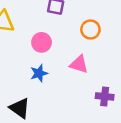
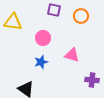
orange circle: (90, 30) -> (81, 16), moved

